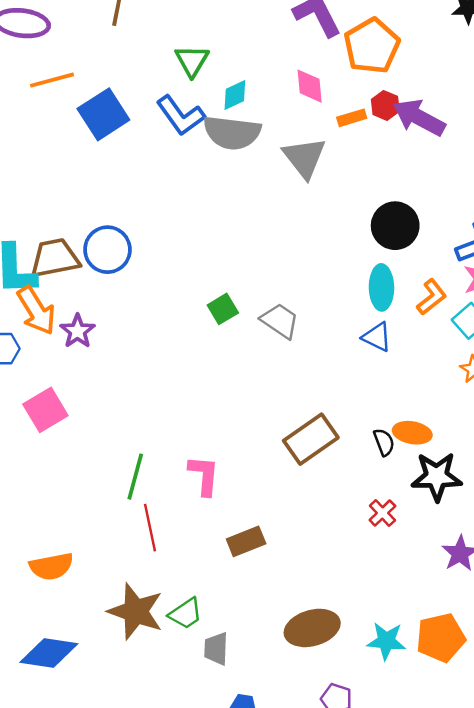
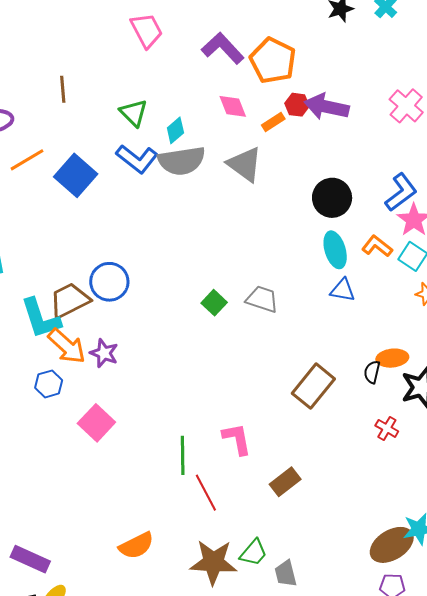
orange L-shape: (432, 297) -> (377, 246), turned -88
black semicircle: (384, 442) -> (372, 372), turned -130
brown ellipse: (312, 628) -> (392, 545), moved

